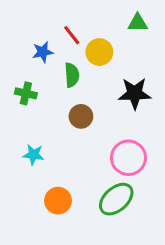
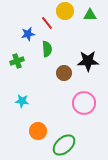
yellow circle: (99, 52) -> (65, 11), moved
green cross: (26, 93) -> (17, 61), turned -32
brown circle: (81, 116) -> (64, 73), moved
green ellipse: (116, 199) -> (64, 145), moved

